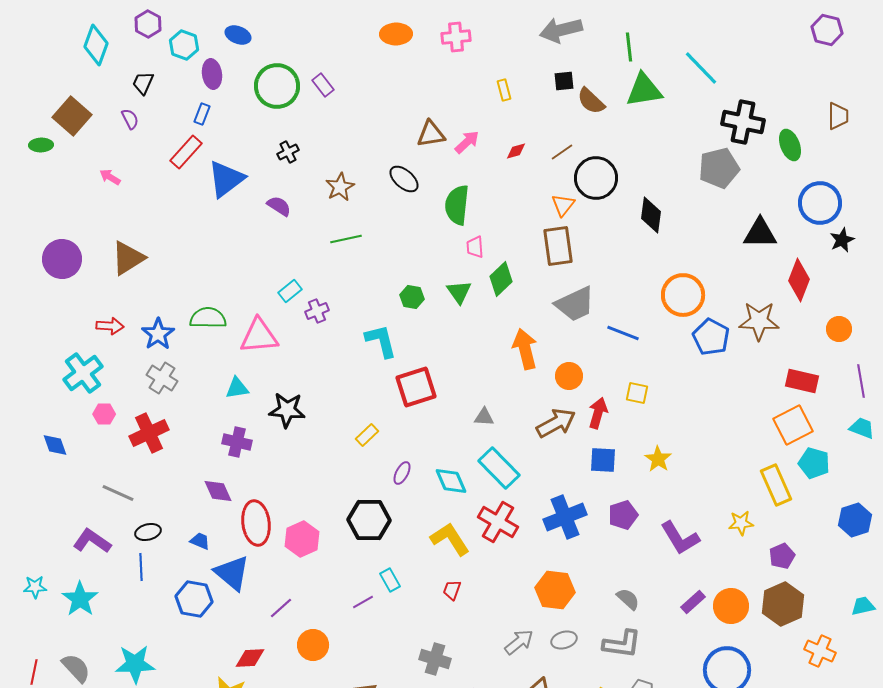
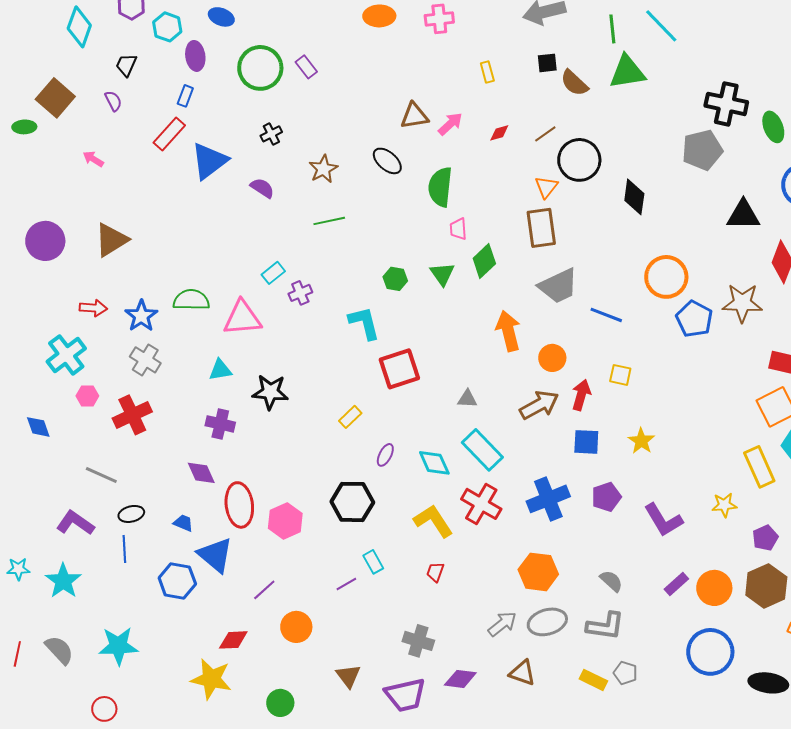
cyan line: (701, 68) -> (661, 26), moved
gray ellipse: (564, 640) -> (547, 622), size x1.5

